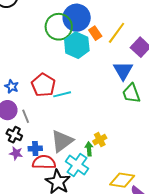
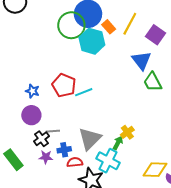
gray line: (26, 116) -> (53, 131), moved, turned -64
black cross: (14, 135) -> (41, 139), turned 35
green arrow: (89, 149) -> (118, 143), turned 40
red semicircle: (44, 162) -> (75, 162), size x0.7

